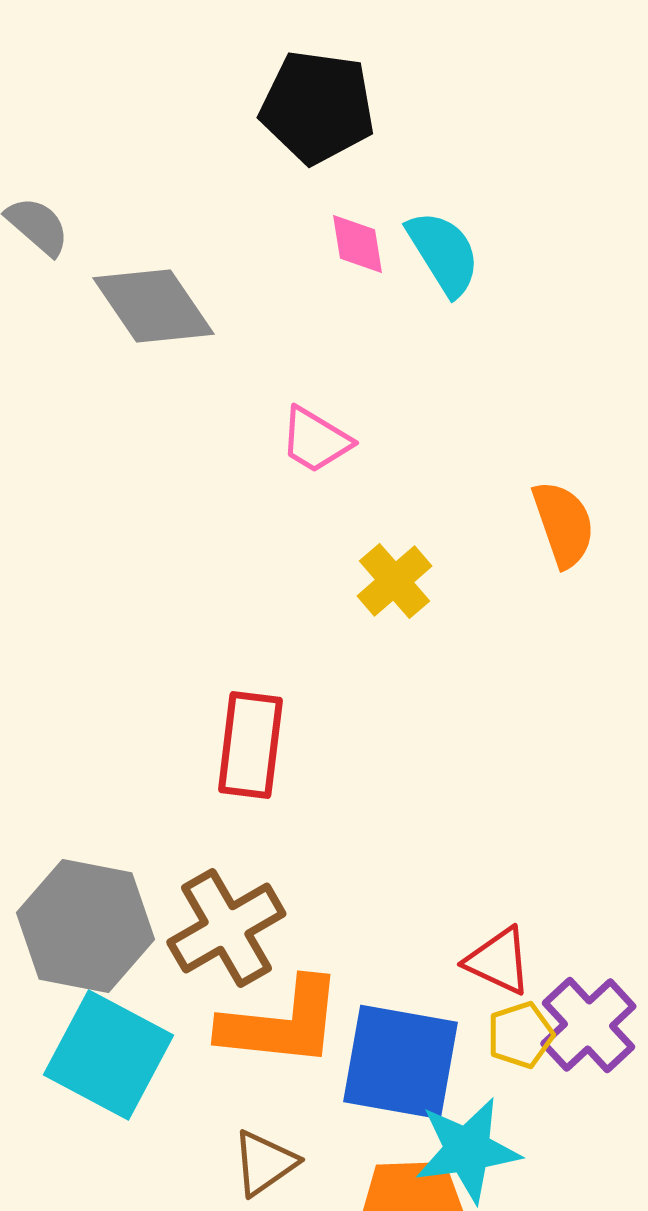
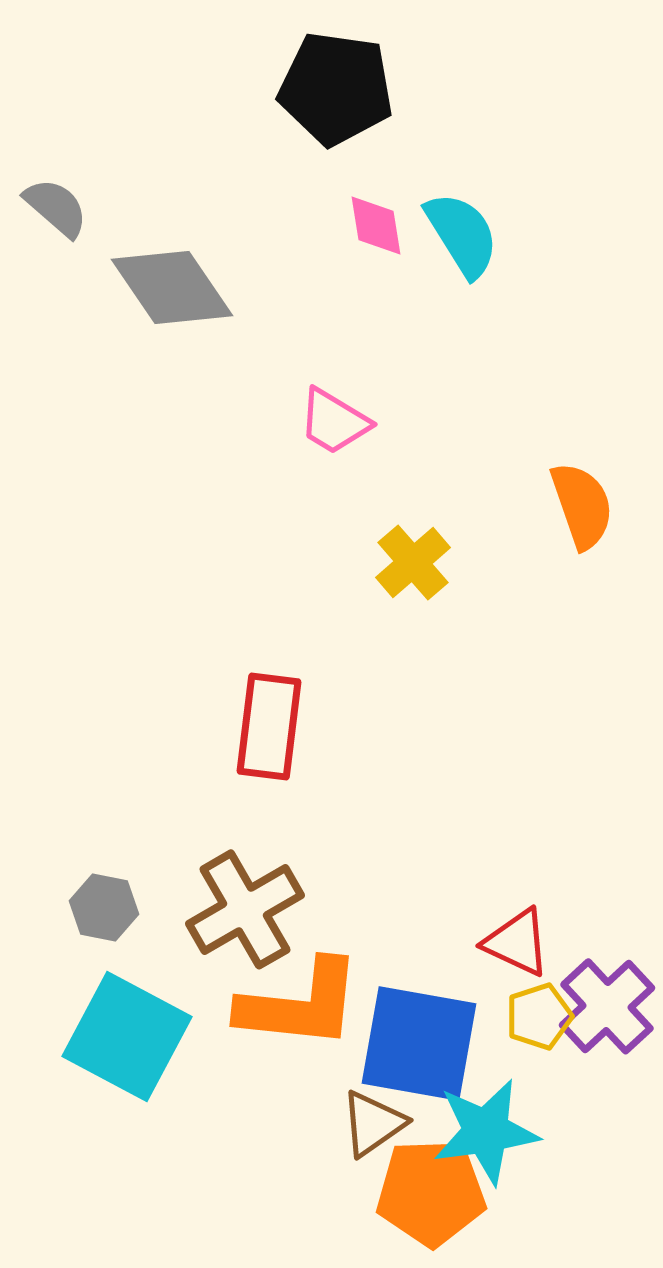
gray hexagon: (85, 926) -> (104, 907), size x0.5
brown triangle: (264, 1163) -> (373, 1123), moved

